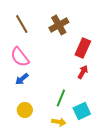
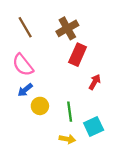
red rectangle: (83, 48) -> (78, 55), moved
green line: (61, 98) -> (70, 112), turned -30
yellow circle: (25, 110) -> (40, 106), moved

